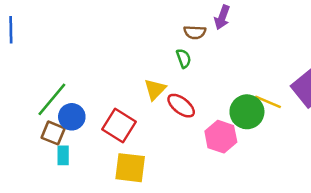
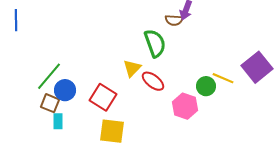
brown semicircle: (195, 32) -> (174, 20), moved
green semicircle: (184, 58) -> (155, 43), size x1.8
green circle: (247, 112) -> (206, 86), size x0.7

